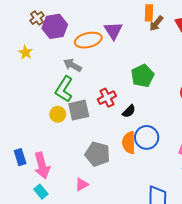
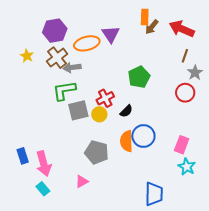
brown cross: (37, 18) -> (57, 58), moved, size x1.5
gray arrow: (72, 65) -> (72, 67), turned -36
green L-shape: (64, 89) -> (64, 91), turned 50
yellow circle: (58, 114) -> (99, 114), moved

